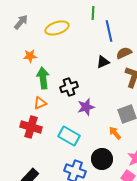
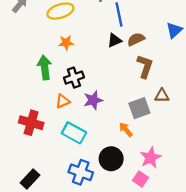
orange star: (30, 56) -> (66, 43), moved
black triangle: (103, 62) -> (115, 40), moved
orange triangle: (40, 103) -> (63, 101), moved

